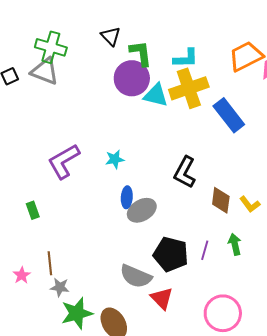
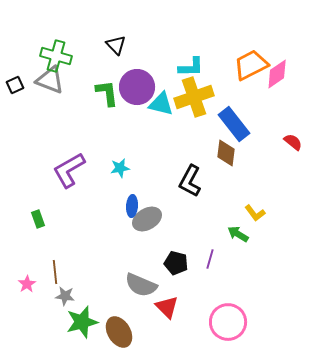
green L-shape: (141, 53) -> (107, 93), moved
brown diamond: (221, 200) -> (226, 153), moved
green arrow: (235, 244) -> (238, 234), moved, turned -45
black pentagon: (171, 254) -> (176, 263), size x0.7

